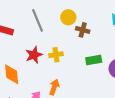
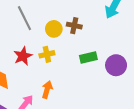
yellow circle: (68, 17) -> (54, 29), moved

